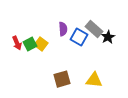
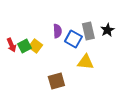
gray rectangle: (94, 29) -> (88, 31), turned 36
black star: (108, 37) -> (107, 30), moved
yellow triangle: (94, 80) -> (85, 62), moved

